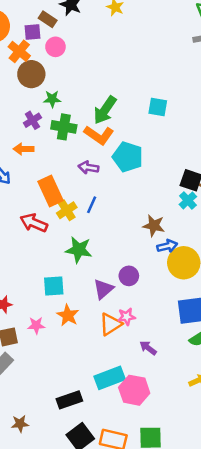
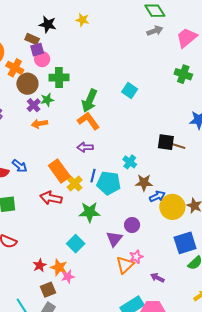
purple square: (32, 32) -> (37, 50), moved
cyan square: (158, 107) -> (130, 91), turned 35
purple cross: (32, 120) -> (34, 105), moved
green cross: (64, 127) -> (59, 78), moved
orange L-shape: (99, 135) -> (88, 121), turned -150
orange arrow: (24, 149) -> (39, 124), moved
cyan pentagon: (128, 157) -> (109, 183), moved
cyan cross: (188, 200) -> (130, 162), moved
cyan square: (54, 286) -> (76, 244), turned -30
orange star: (68, 315) -> (59, 267), moved

